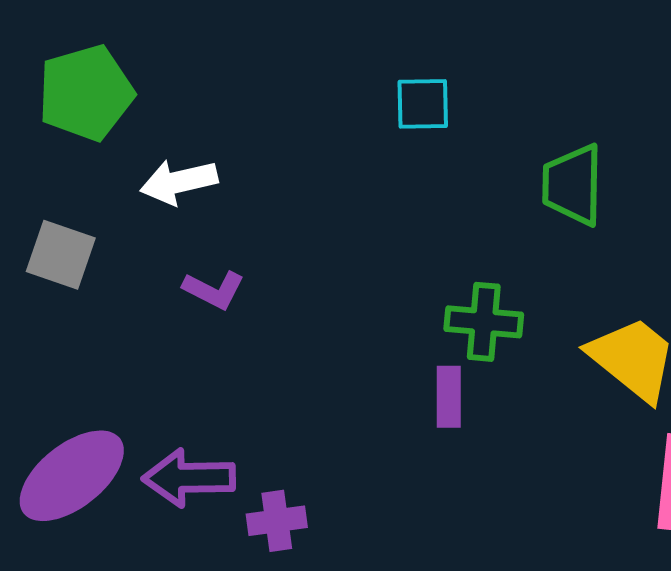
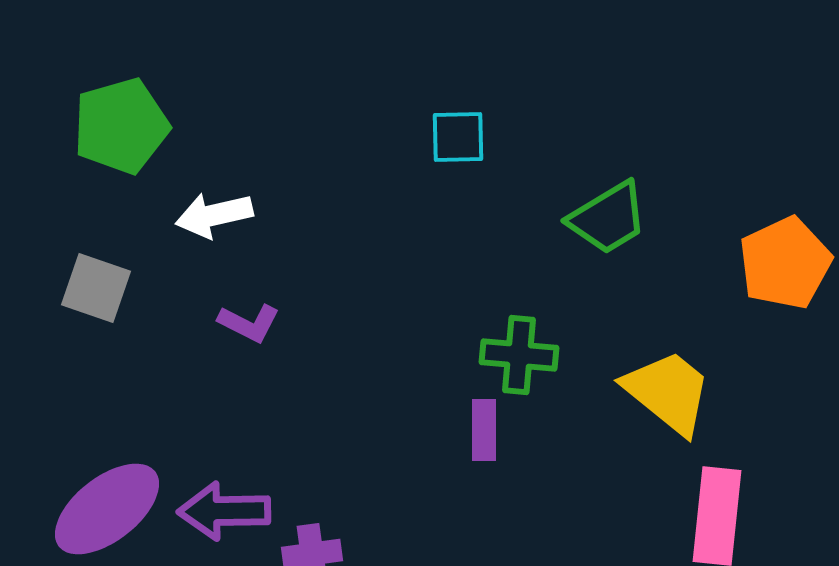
green trapezoid: (573, 185) -> (608, 218), turned -122

